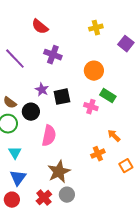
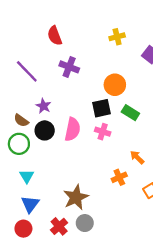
red semicircle: (40, 27) -> (55, 36), turned 30
purple star: (42, 90) -> (43, 106), moved
black square: (62, 97) -> (101, 108), moved
pink cross: (91, 107) -> (103, 132), moved
pink semicircle: (49, 136) -> (72, 129), moved

